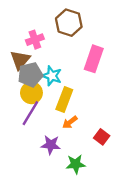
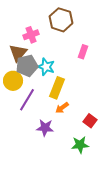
pink rectangle: (94, 59) -> (83, 52), size x0.6
yellow circle: (31, 93) -> (13, 81), moved
green star: (76, 164) -> (80, 145), moved

